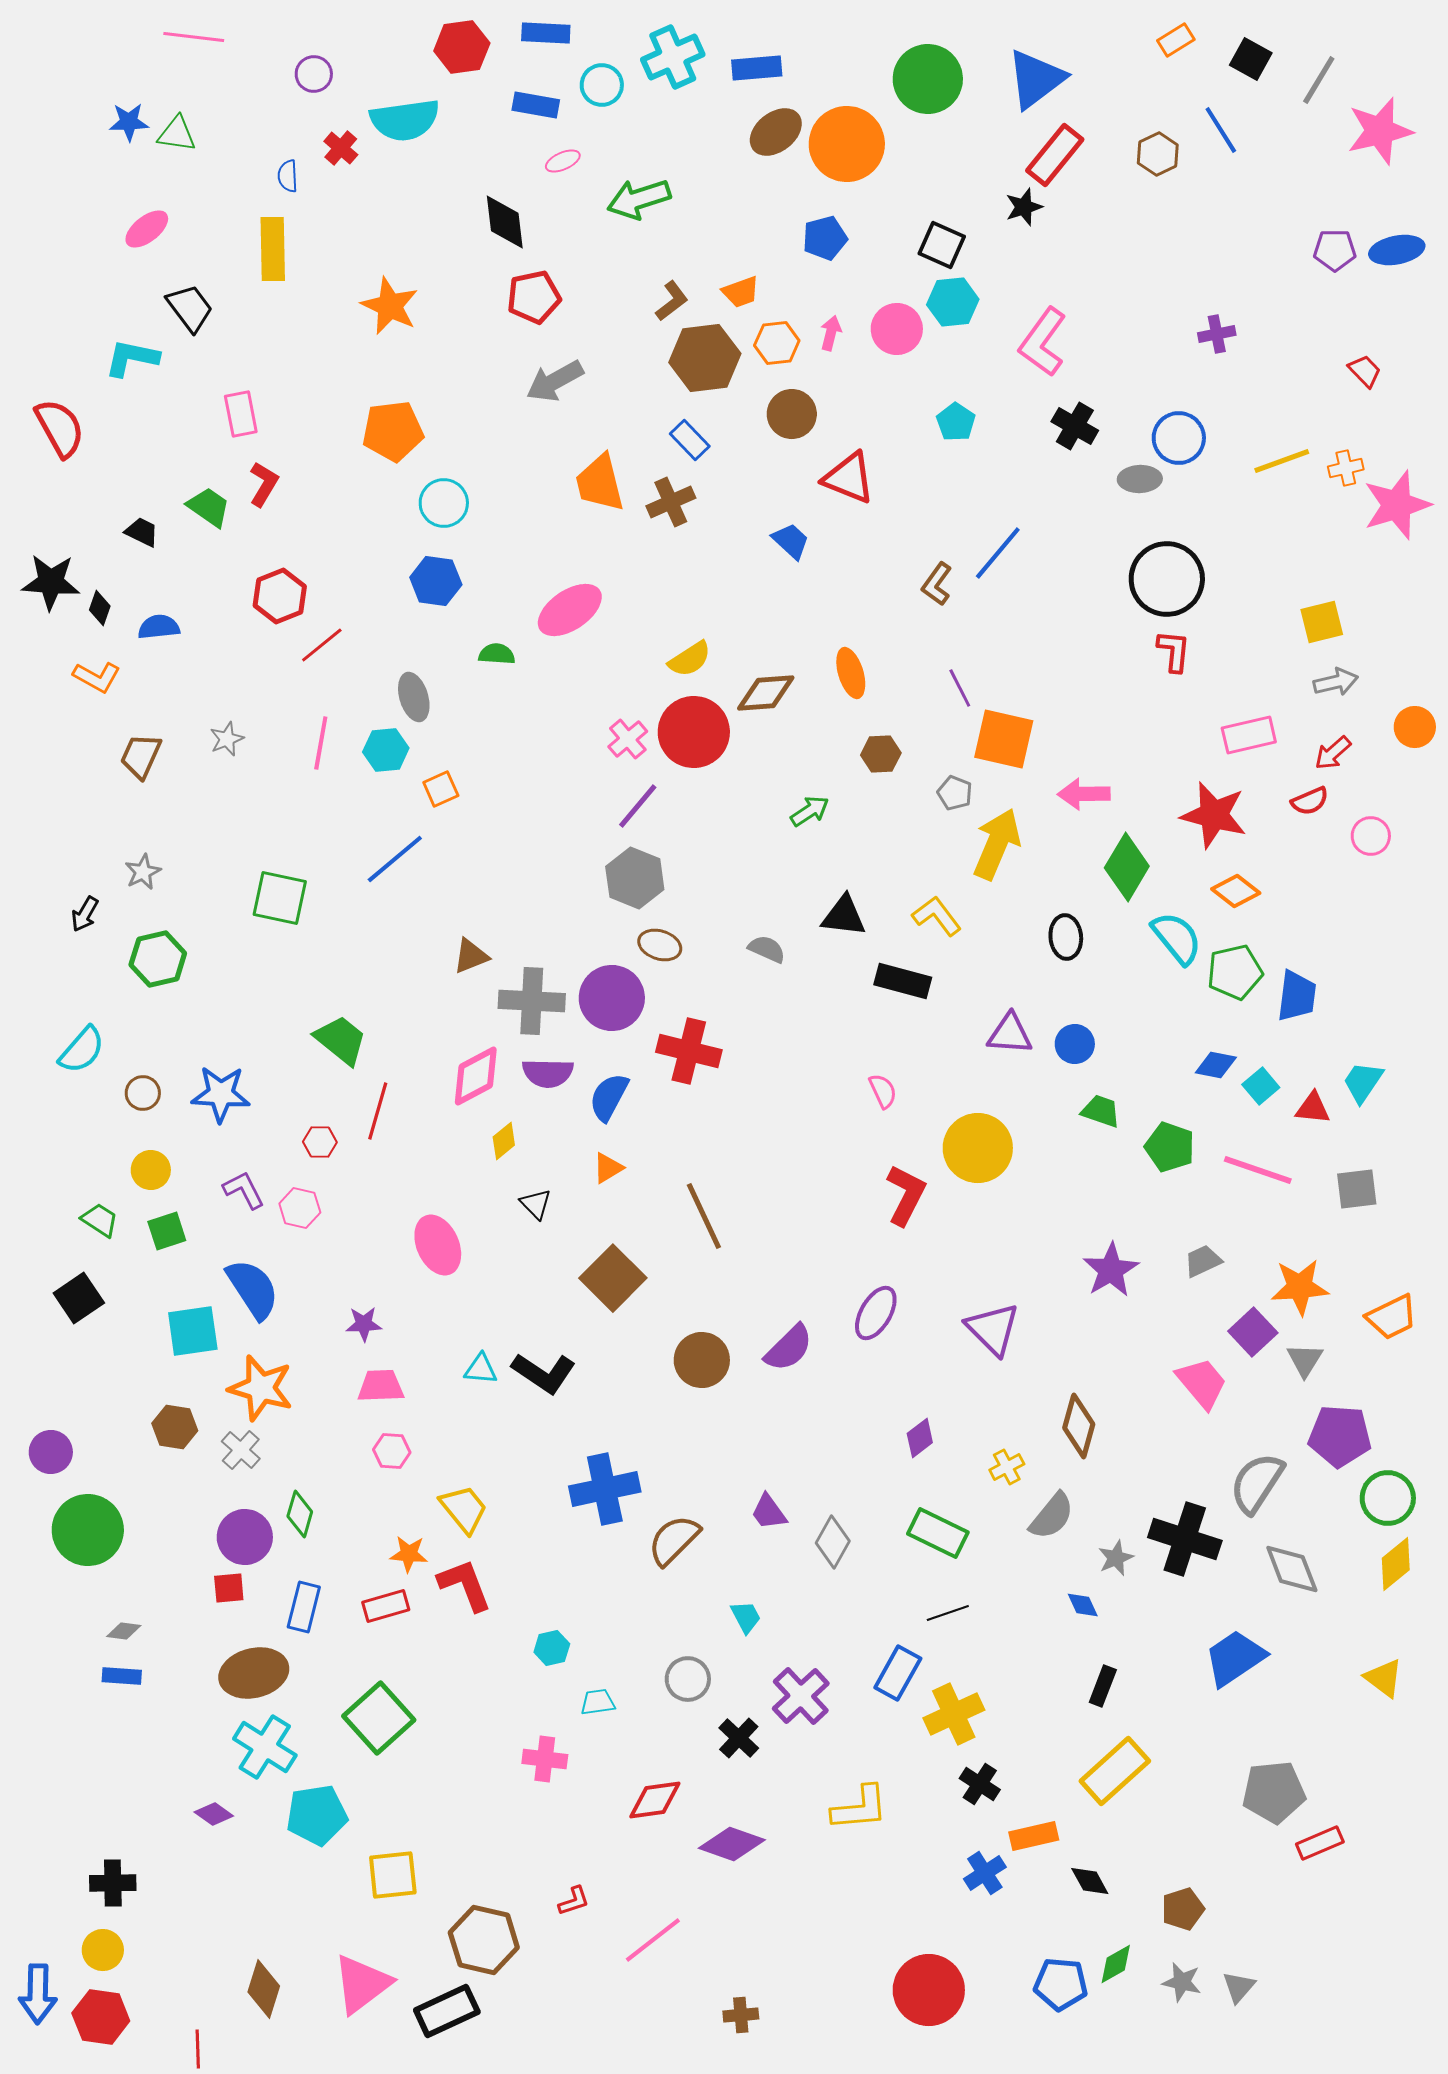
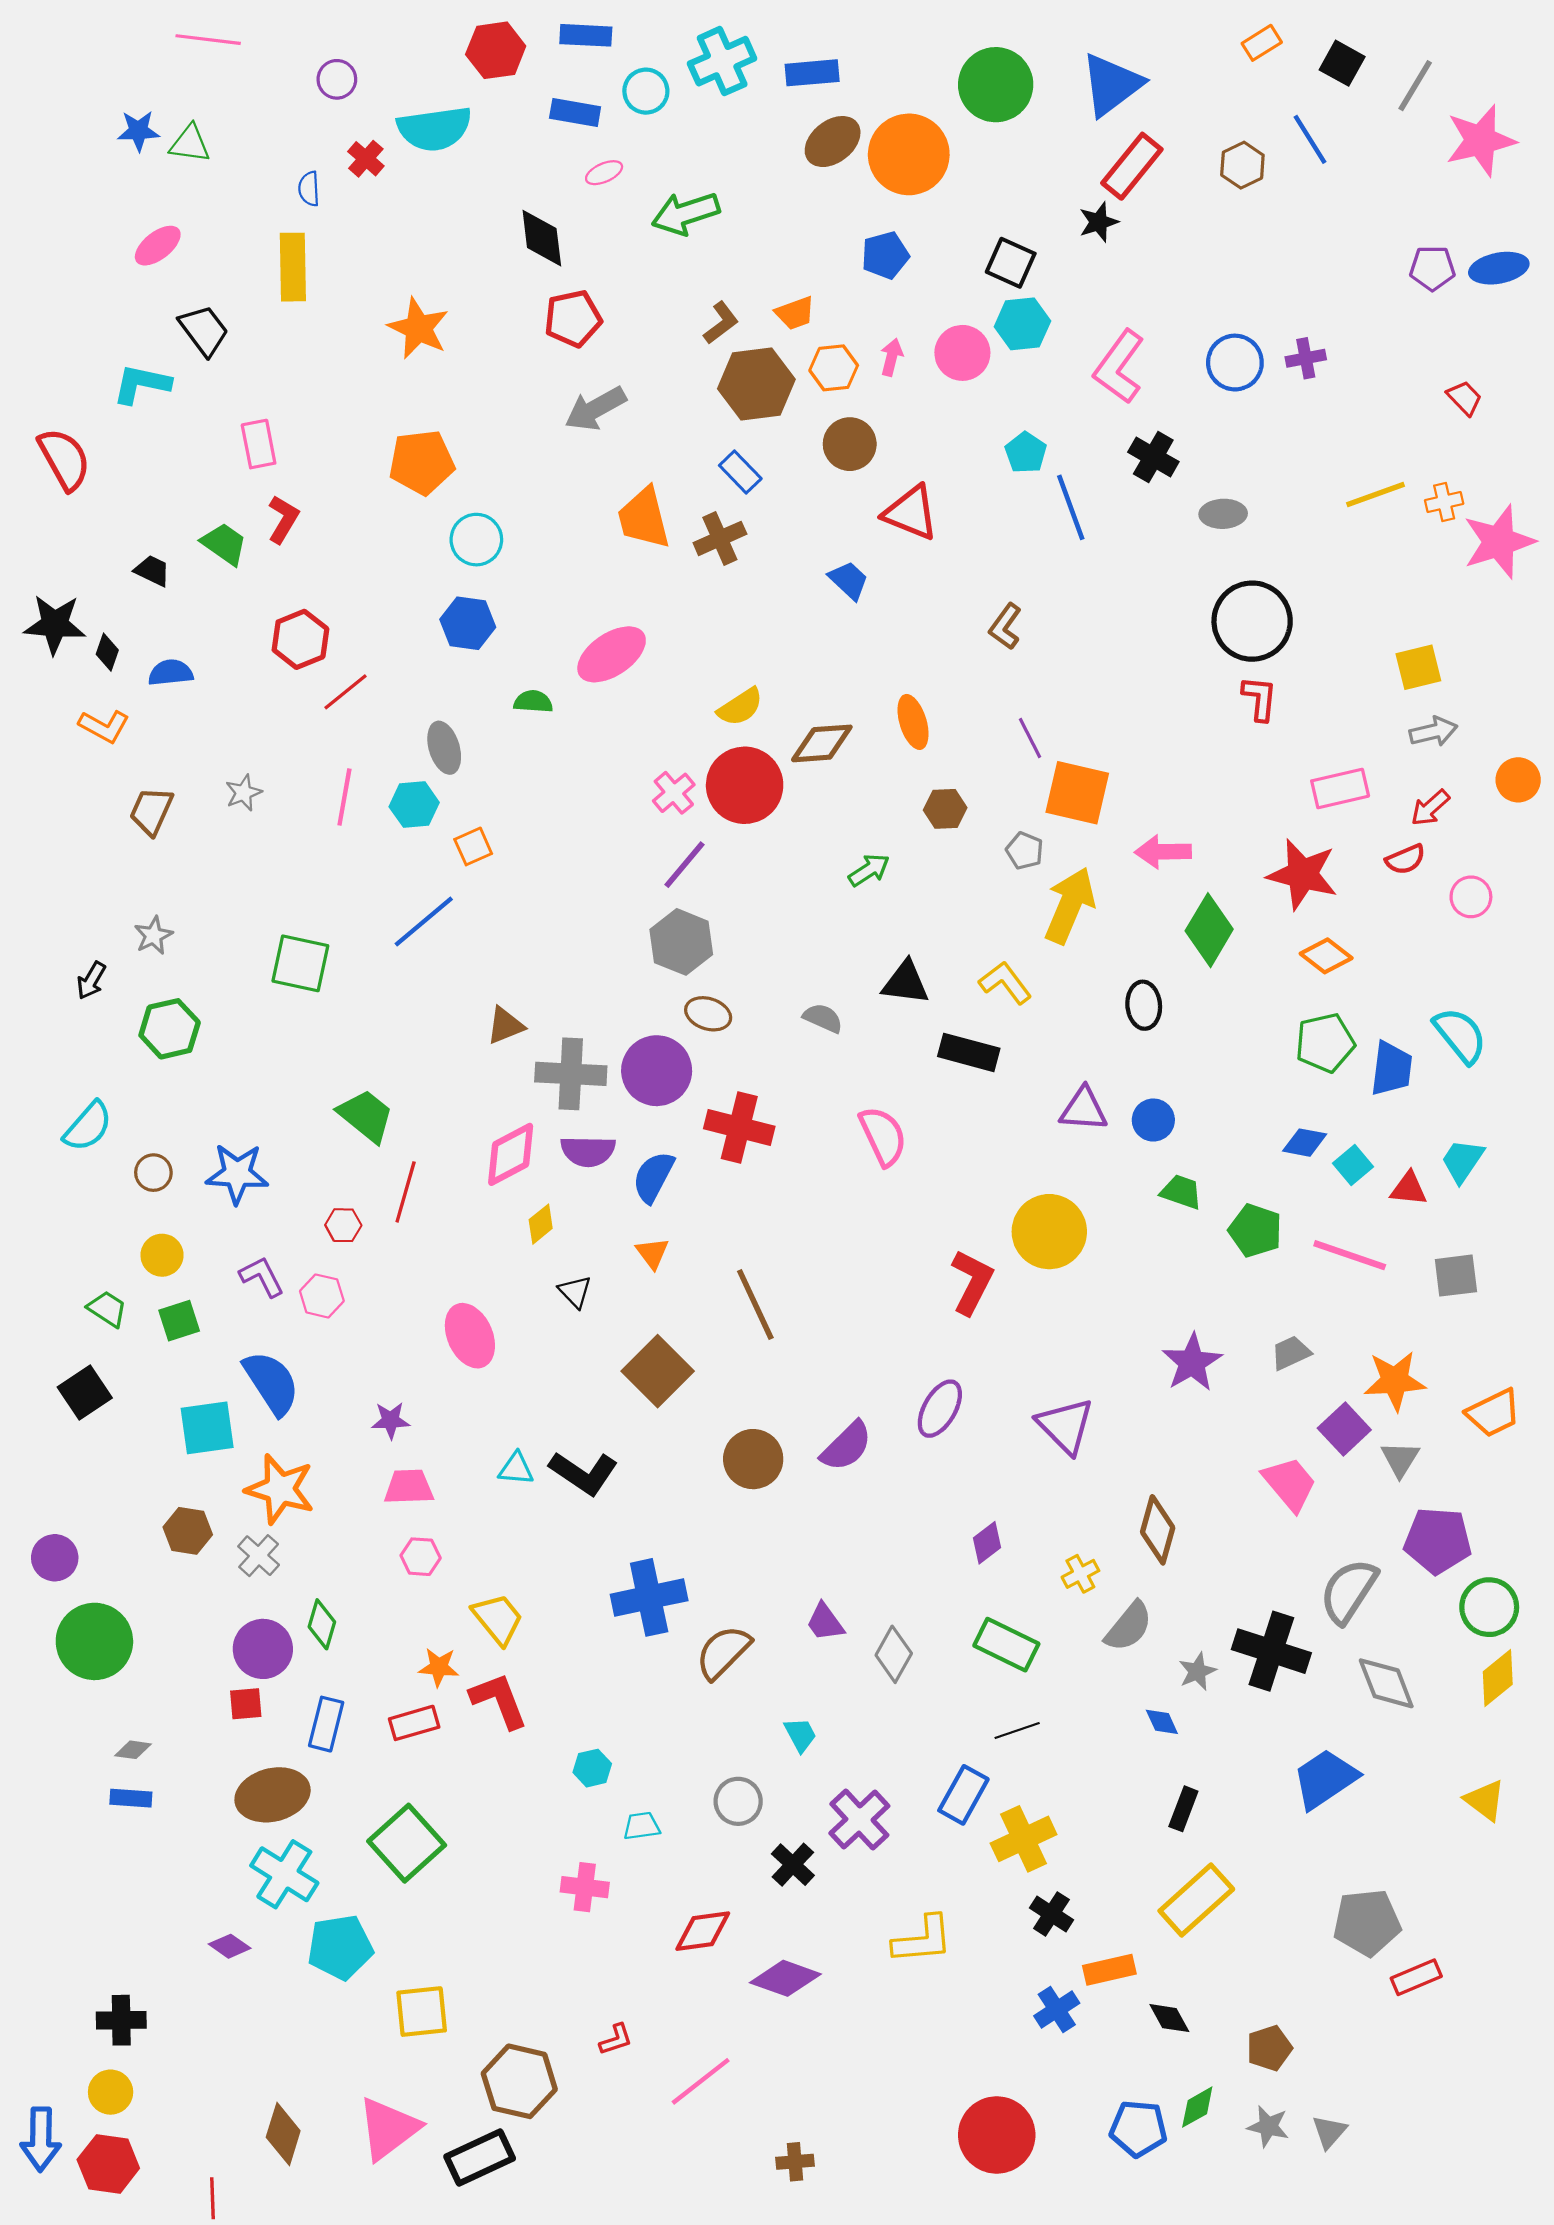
blue circle: (1179, 438) -> (1235, 363), moved
blue line: (998, 553) -> (1071, 507), moved, turned -60
cyan semicircle: (1177, 938) -> (1460, 1035), moved
pink semicircle: (883, 1091) -> (883, 1136), moved, size x1.6
orange triangle: (608, 1168) -> (652, 1253), turned -36

